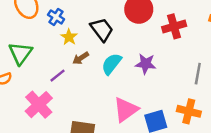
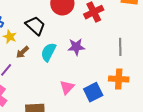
pink triangle: (126, 110) -> (67, 87), size x0.7

